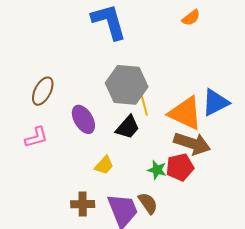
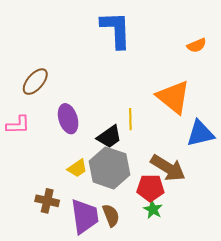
gray hexagon: (127, 85) -> (110, 168), moved
orange triangle: (185, 113) -> (173, 97), moved
green star: (157, 170) -> (153, 209), moved

